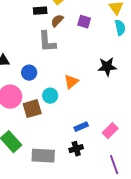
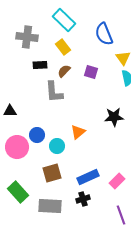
black rectangle: (40, 11) -> (40, 65), moved
blue circle: (29, 73) -> (37, 135), moved
brown square: (32, 109) -> (52, 173), moved
blue rectangle: (81, 127) -> (88, 177), size x1.5

